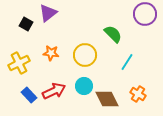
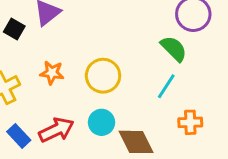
green semicircle: (113, 34) -> (174, 49), moved
orange cross: (138, 94) -> (190, 122), moved, turned -35

